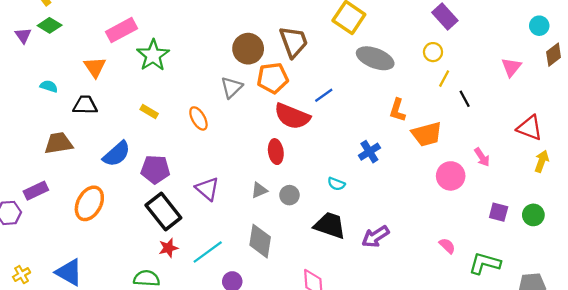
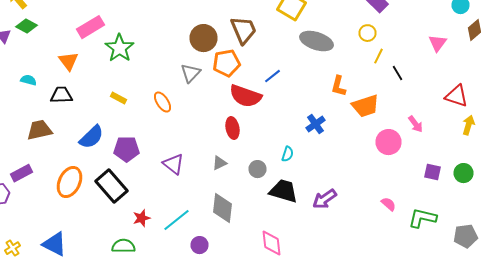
cyan semicircle: (336, 184) -> (288, 154), turned -91
gray circle: (289, 195) -> (258, 169), moved
black rectangle: (163, 212) -> (112, 186), moved

